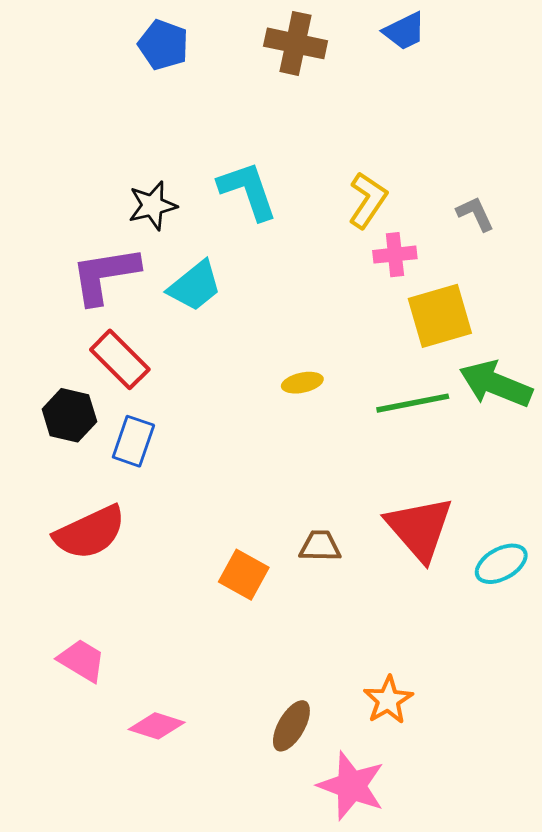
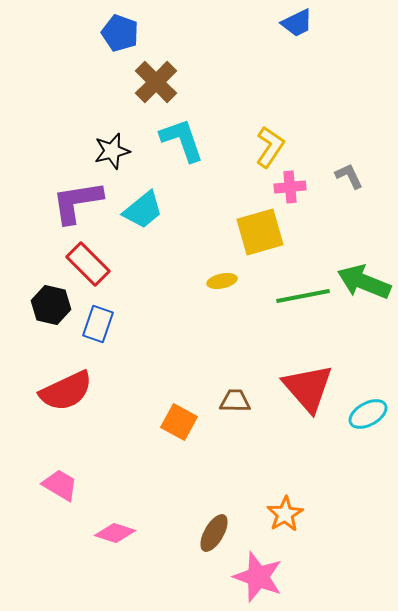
brown cross: (296, 43) -> (156, 82), moved, turned 33
gray L-shape: (475, 214) -> (349, 176), moved
yellow square: (440, 316) -> (260, 232), moved

